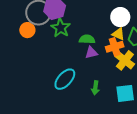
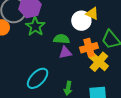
white circle: (120, 17) -> (81, 21), moved
yellow triangle: (118, 34) -> (92, 14), moved

